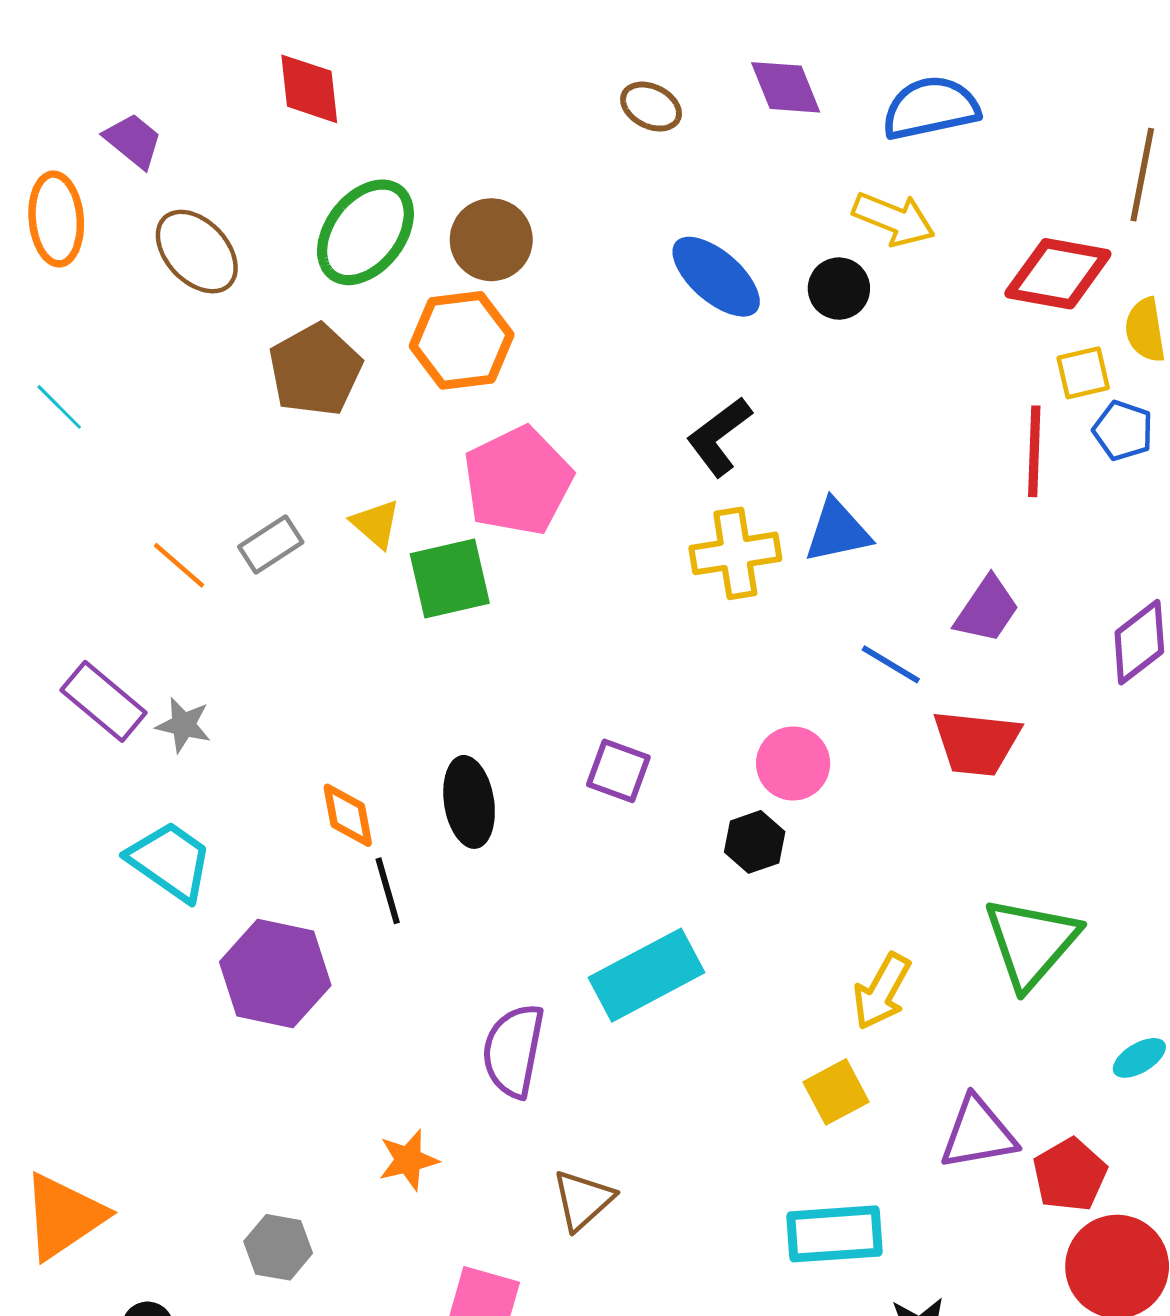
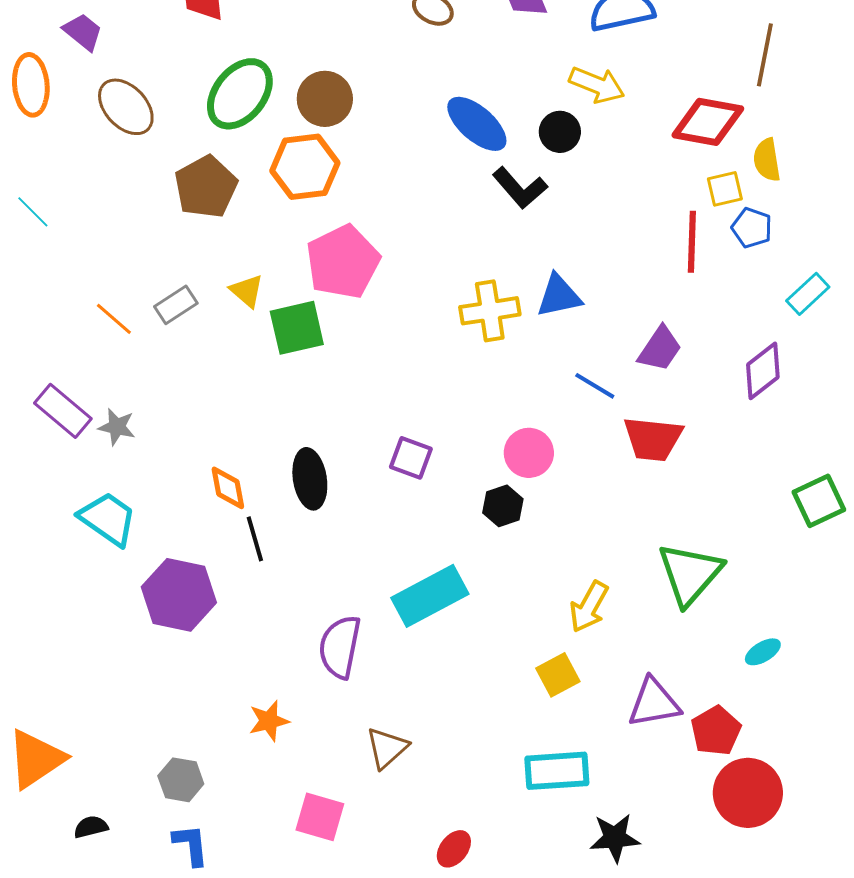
black L-shape: (719, 436) -> (520, 188), moved, turned -94

